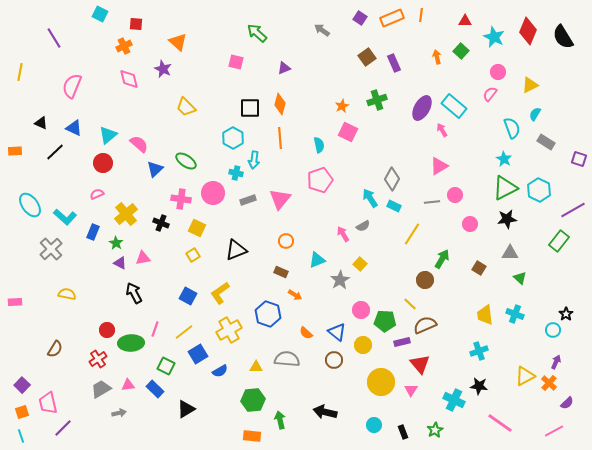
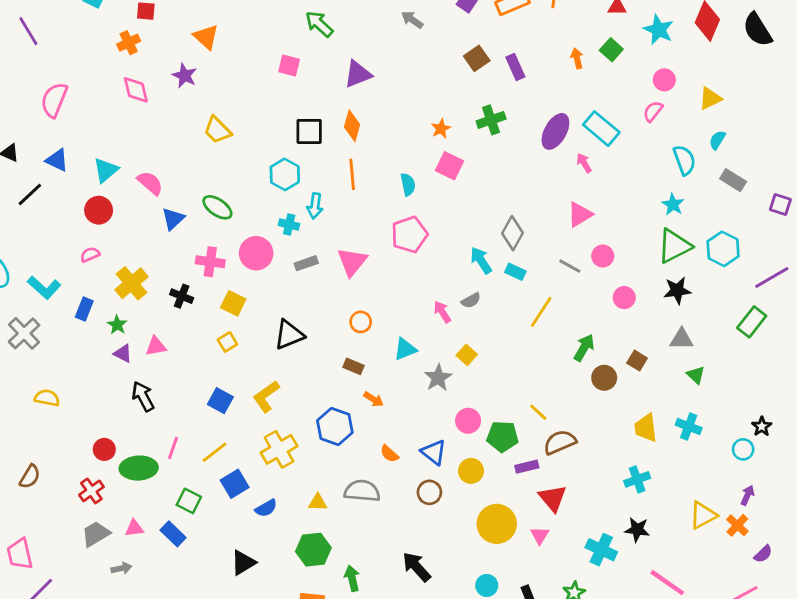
purple triangle: (284, 68) -> (358, 74), size x1.5
gray line: (432, 202) -> (570, 266), turned 35
brown circle: (425, 280) -> (604, 378), moved
black triangle: (186, 409) -> (243, 563), moved
black arrow: (325, 412) -> (417, 567), turned 35

